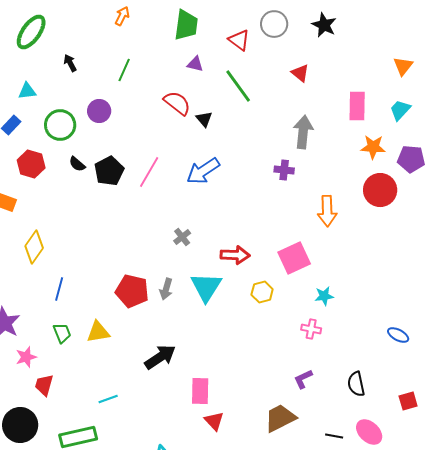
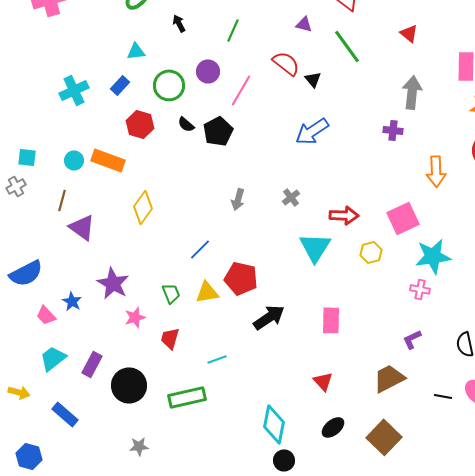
pink line: (149, 172) -> (241, 90), moved
blue line: (59, 289) -> (200, 249), moved, turned 30
gray arrow: (166, 289) -> (238, 199), moved
red pentagon: (132, 291) -> (241, 278), moved
cyan star: (324, 296) -> (433, 256), size x1.8
red trapezoid: (44, 385) -> (170, 338), moved
pink rectangle: (200, 391) -> (331, 320), moved

